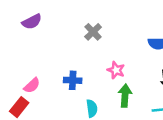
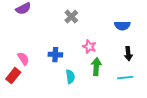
pink semicircle: (32, 85) -> (23, 59), turned -80

